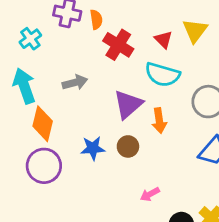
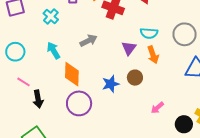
cyan semicircle: (162, 75) -> (149, 33), moved, size x0.7
cyan arrow: (24, 86) -> (53, 50), size x0.7
purple triangle: (128, 104) -> (129, 48), size x0.7

